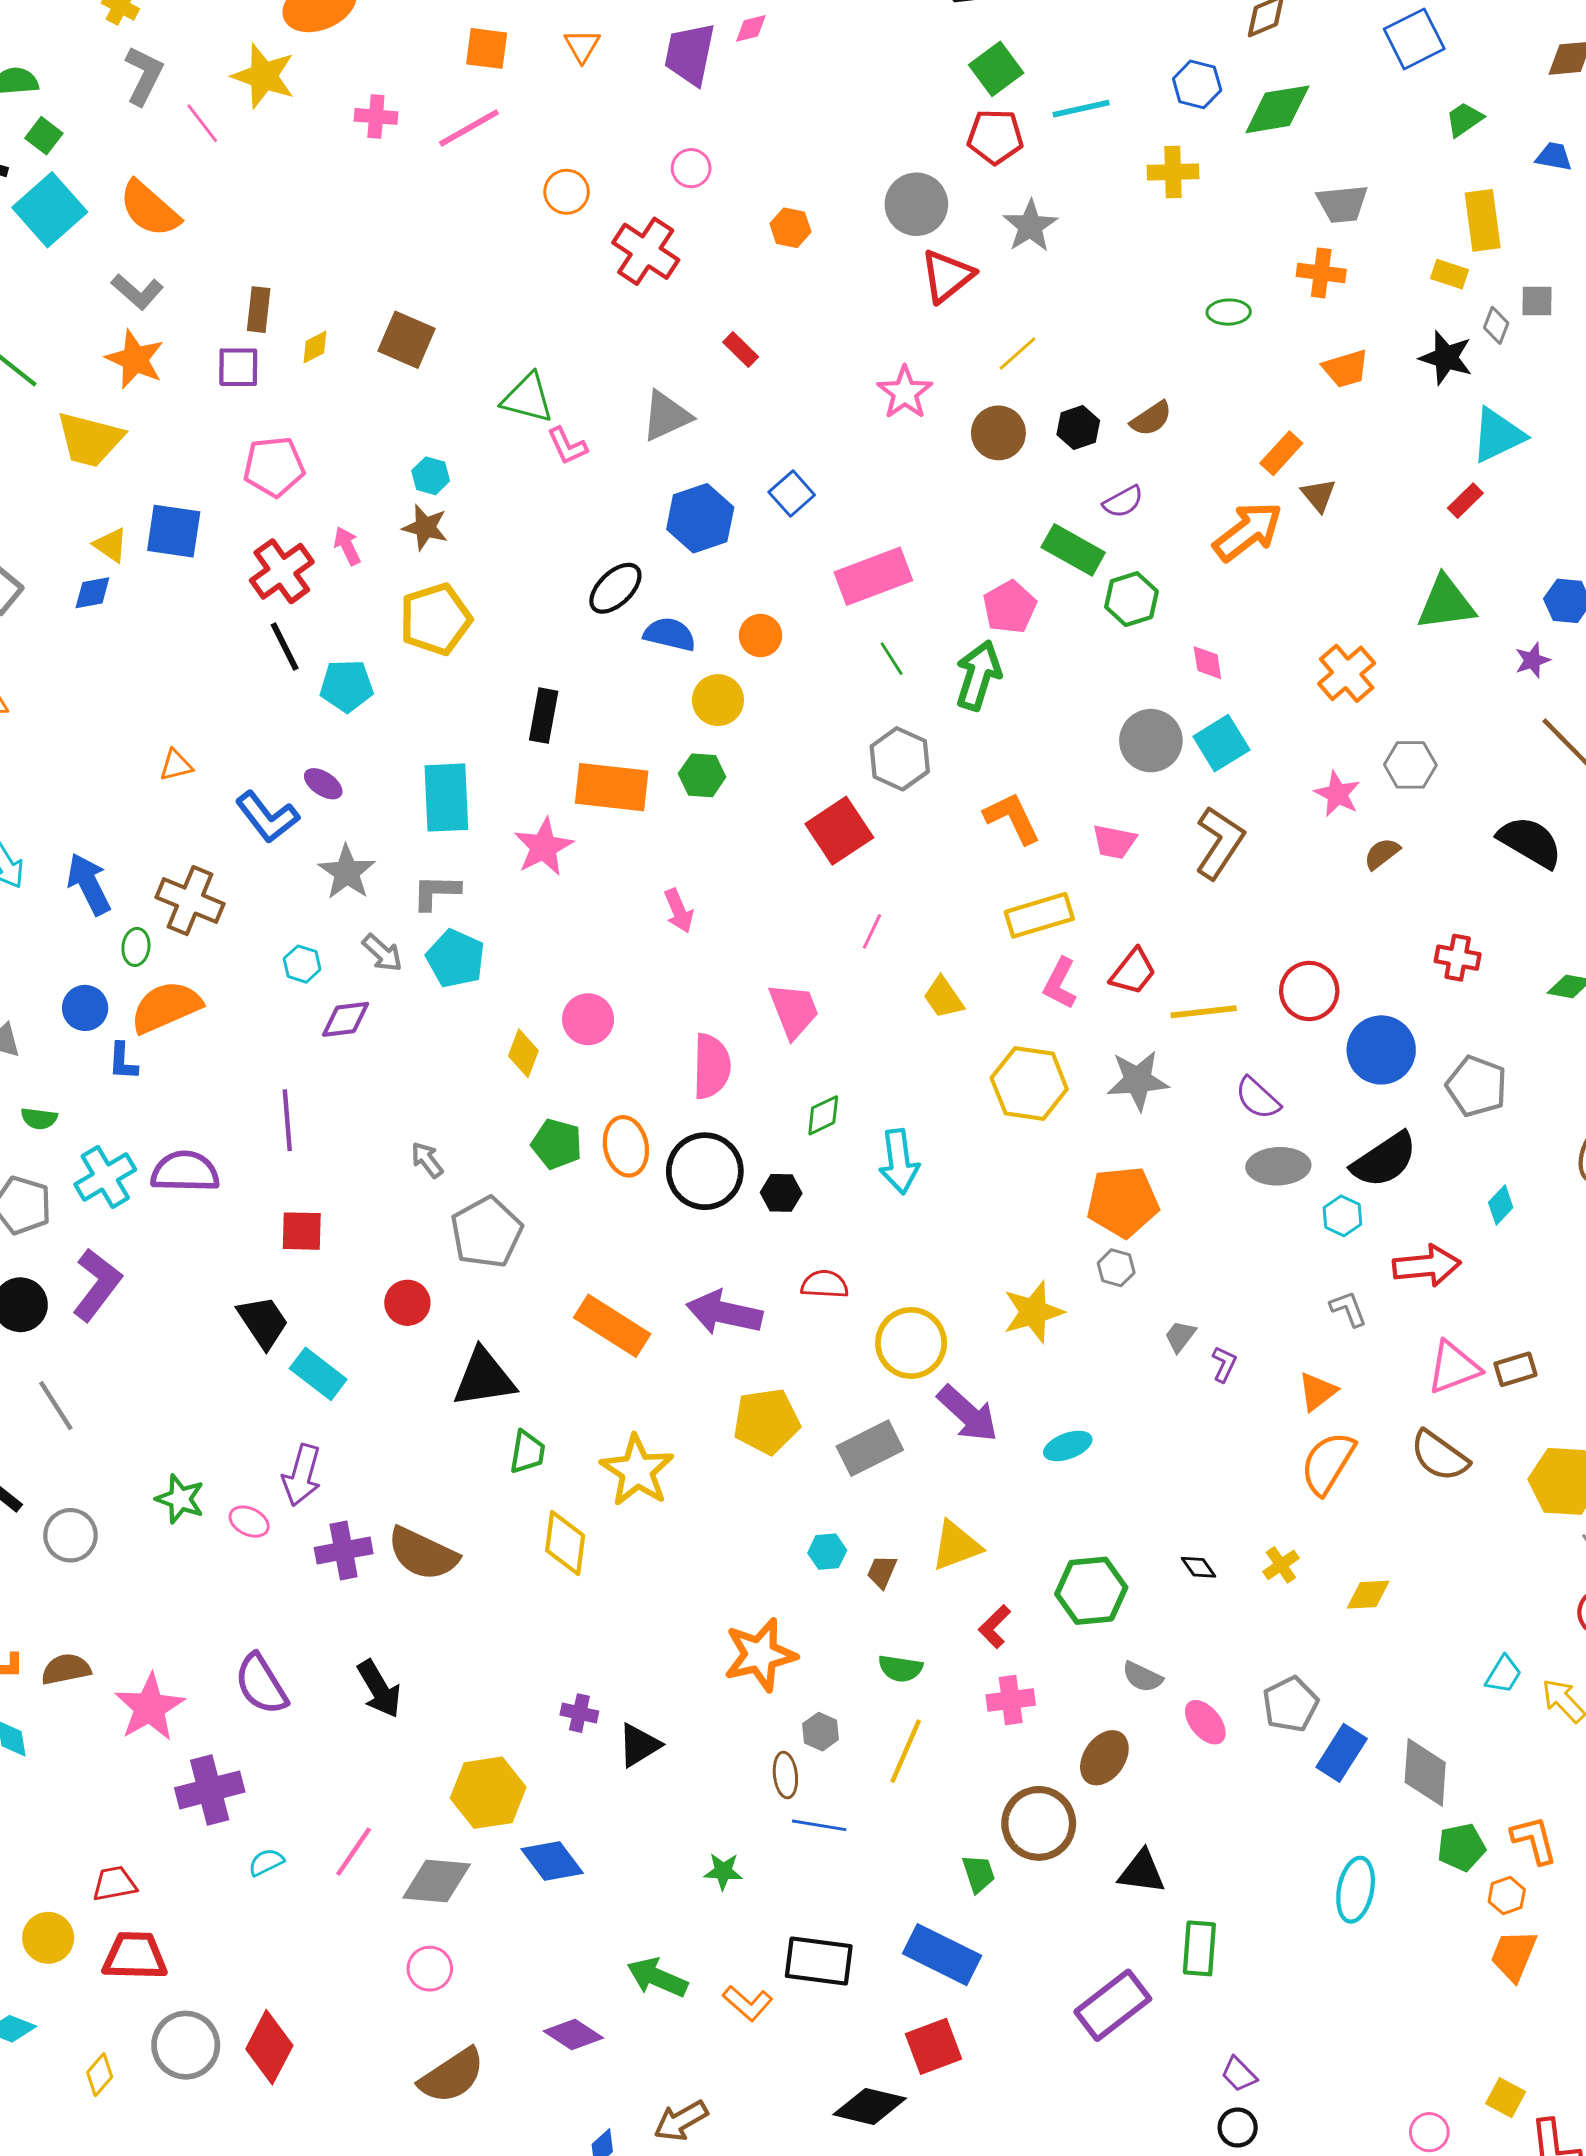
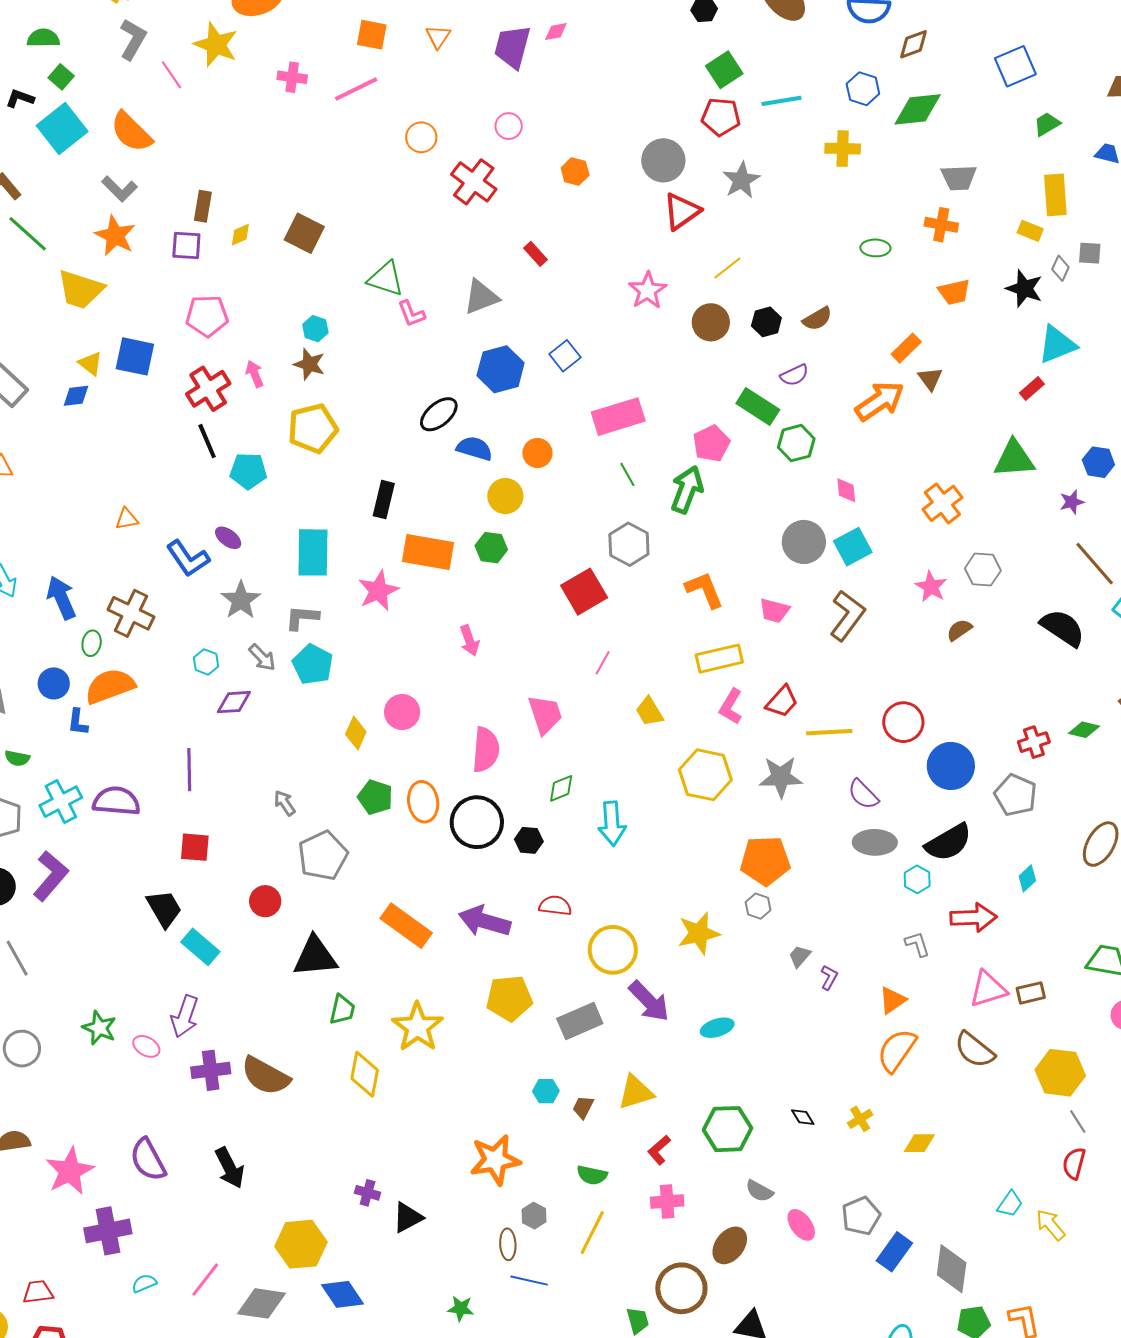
red cross: (1458, 958) -> (1034, 742), moved, turned -32

